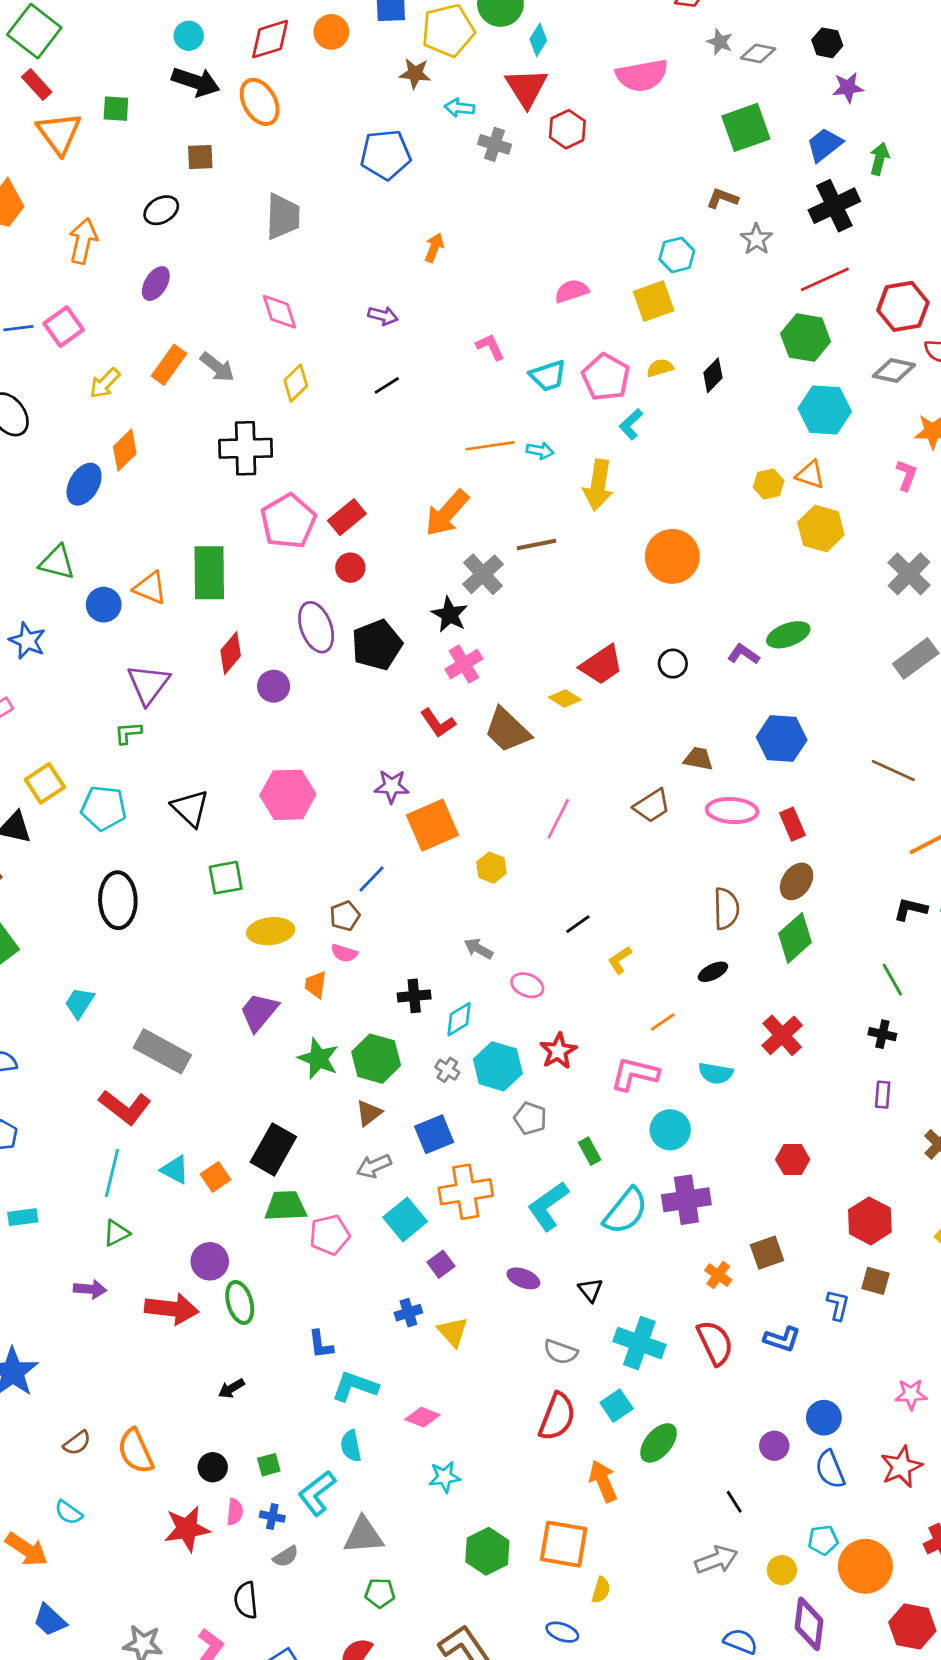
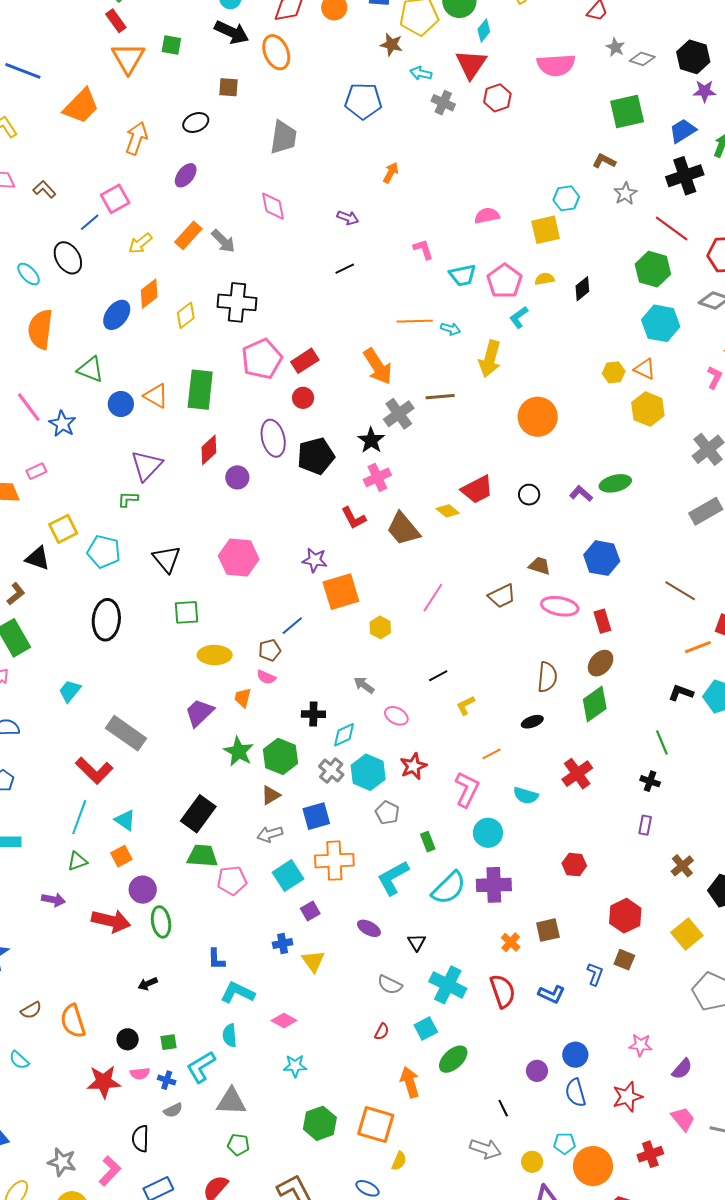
black hexagon: (827, 43) -> (693, 57), size x1.5
red line: (825, 279) -> (672, 228), turned 54
blue line: (18, 328) -> (90, 222), moved, turned -40
yellow diamond: (296, 383) -> (186, 315), moved
orange arrow: (447, 513) -> (378, 366), turned -81
gray cross: (447, 1070) -> (331, 770), size x1.4
pink L-shape: (635, 1074) -> (467, 789), turned 96
orange square: (216, 1177) -> (121, 856), moved
red semicircle: (557, 1417) -> (382, 1032), size x0.5
pink semicircle: (235, 1512) -> (140, 1074), turned 72
gray arrow: (716, 1560) -> (485, 1149), turned 32

